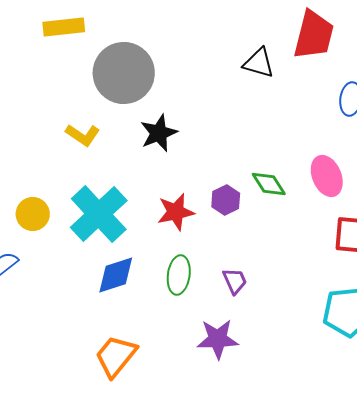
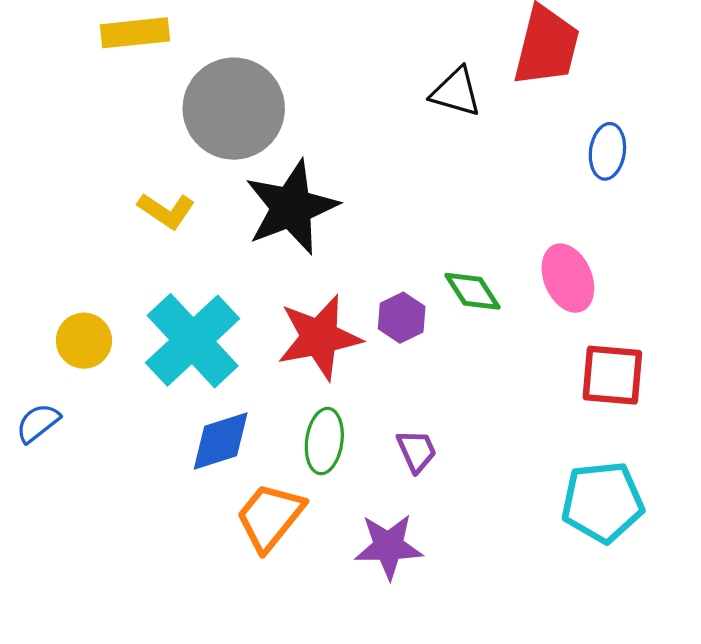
black star: (159, 133) -> (291, 207), size x1.5
red star: (176, 212) -> (319, 337), size x1.4
orange trapezoid: (116, 356) -> (270, 517), moved

